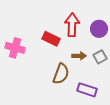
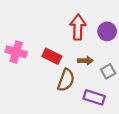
red rectangle: (51, 39) -> (52, 56), moved
gray square: (100, 57) -> (108, 71), moved

